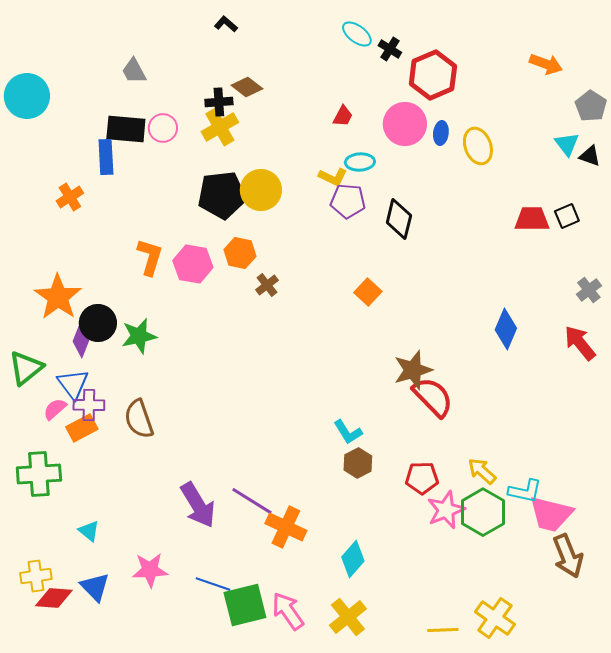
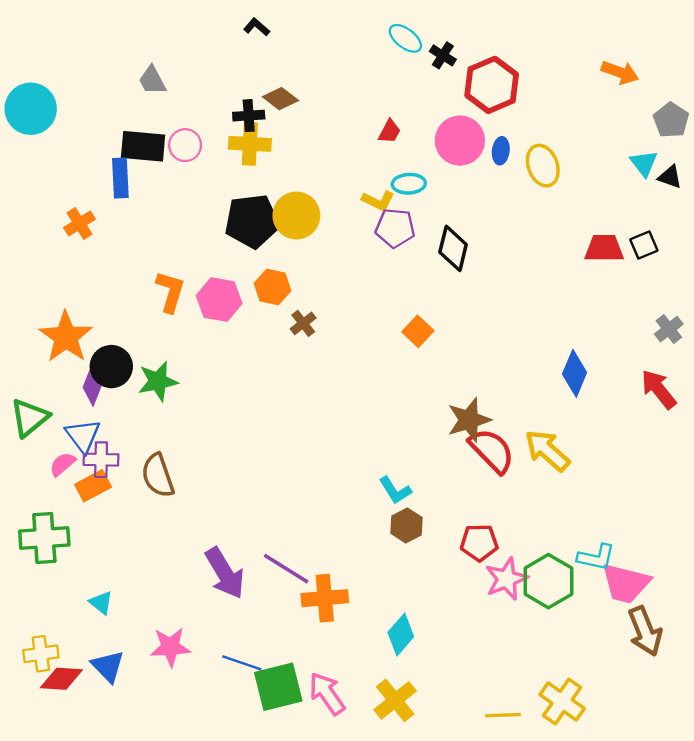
yellow cross: (220, 127) -> (250, 144), turned 33
yellow arrow: (482, 471) -> (547, 451), moved, size x1.4
orange cross: (286, 527) -> (325, 598), turned -30

